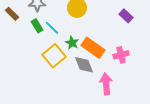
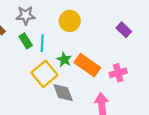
cyan line: (52, 28) -> (42, 43), turned 49
gray diamond: (84, 65) -> (63, 93), moved

